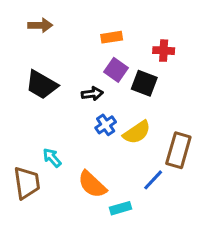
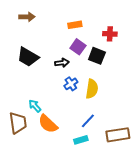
yellow semicircle: (137, 132) -> (92, 89), turned -48
brown rectangle: (178, 150) -> (118, 135), moved, turned 65
blue line: (153, 180) -> (88, 121), moved
orange semicircle: (92, 184) -> (48, 124), moved

